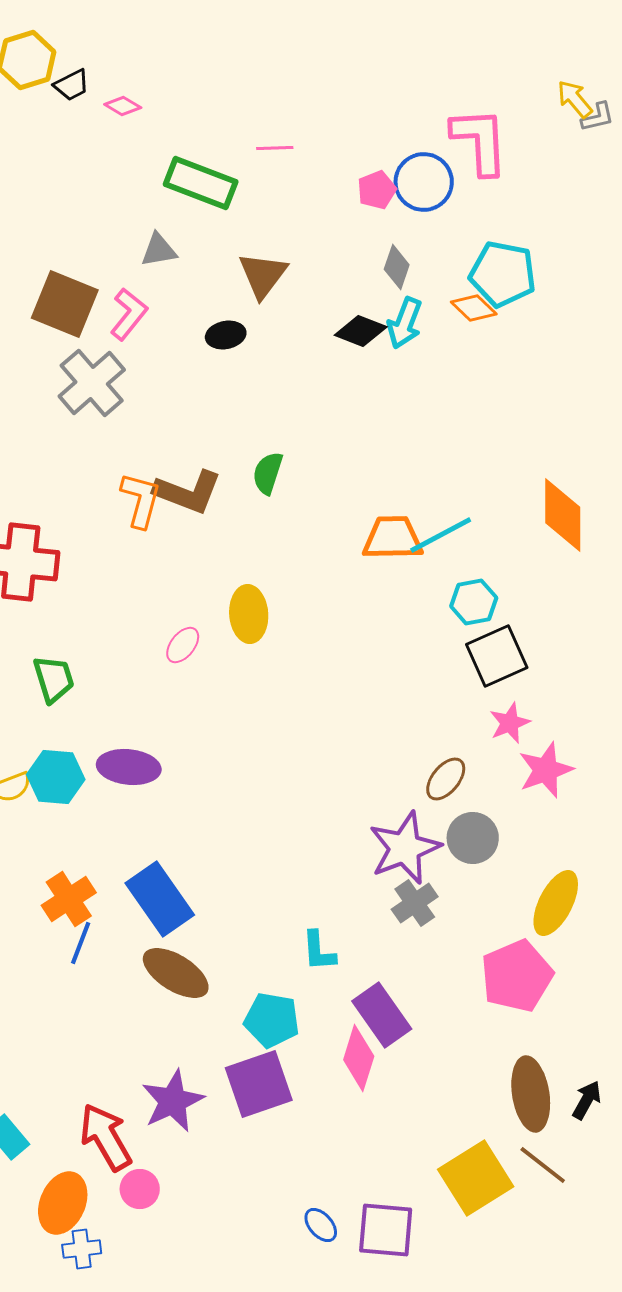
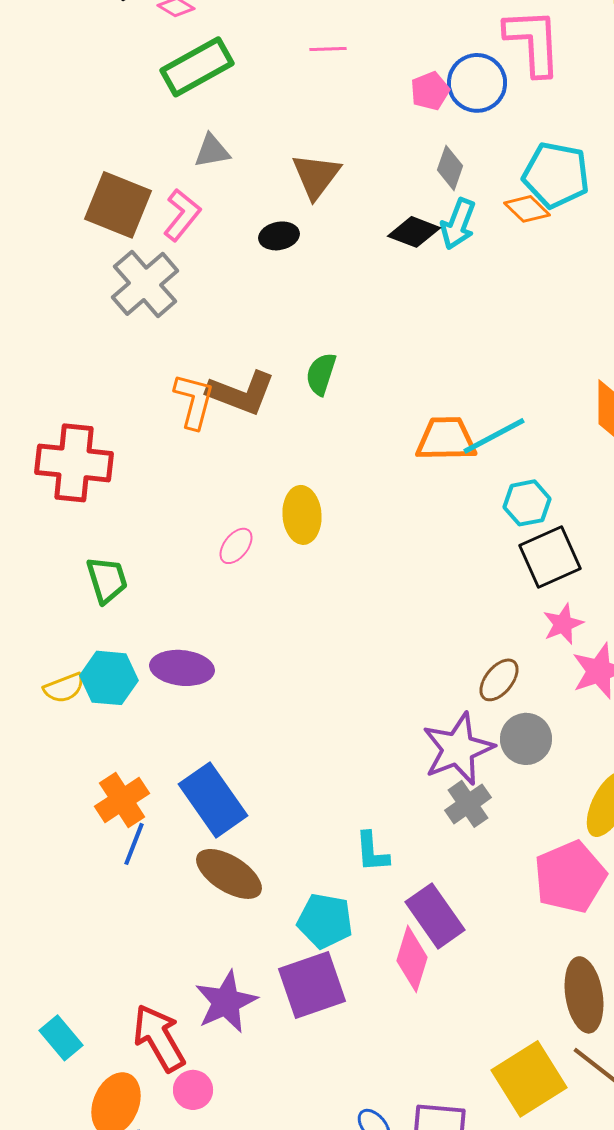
green rectangle: (201, 183) -> (197, 67), moved, turned -50

